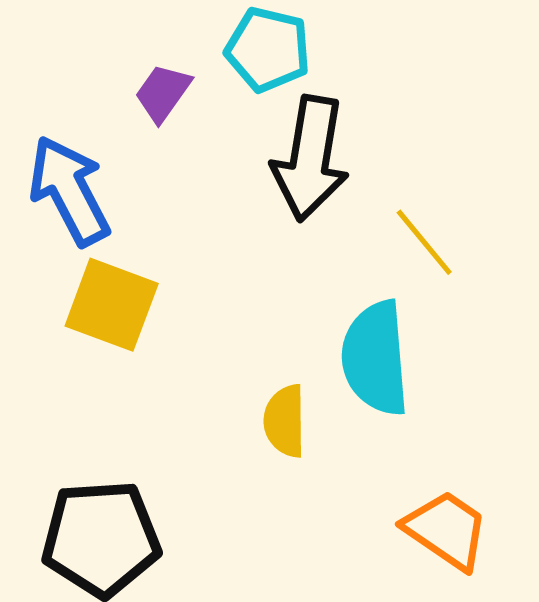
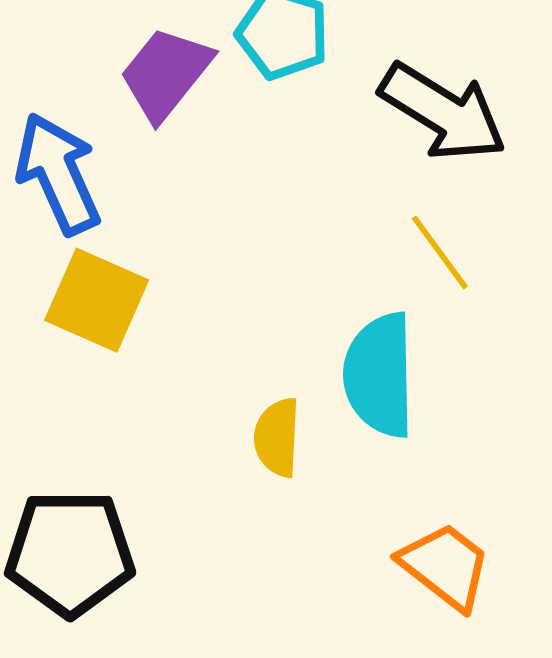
purple trapezoid: (163, 93) -> (166, 74), size x1.5
black arrow: (310, 158) -> (443, 112), moved, turned -71

